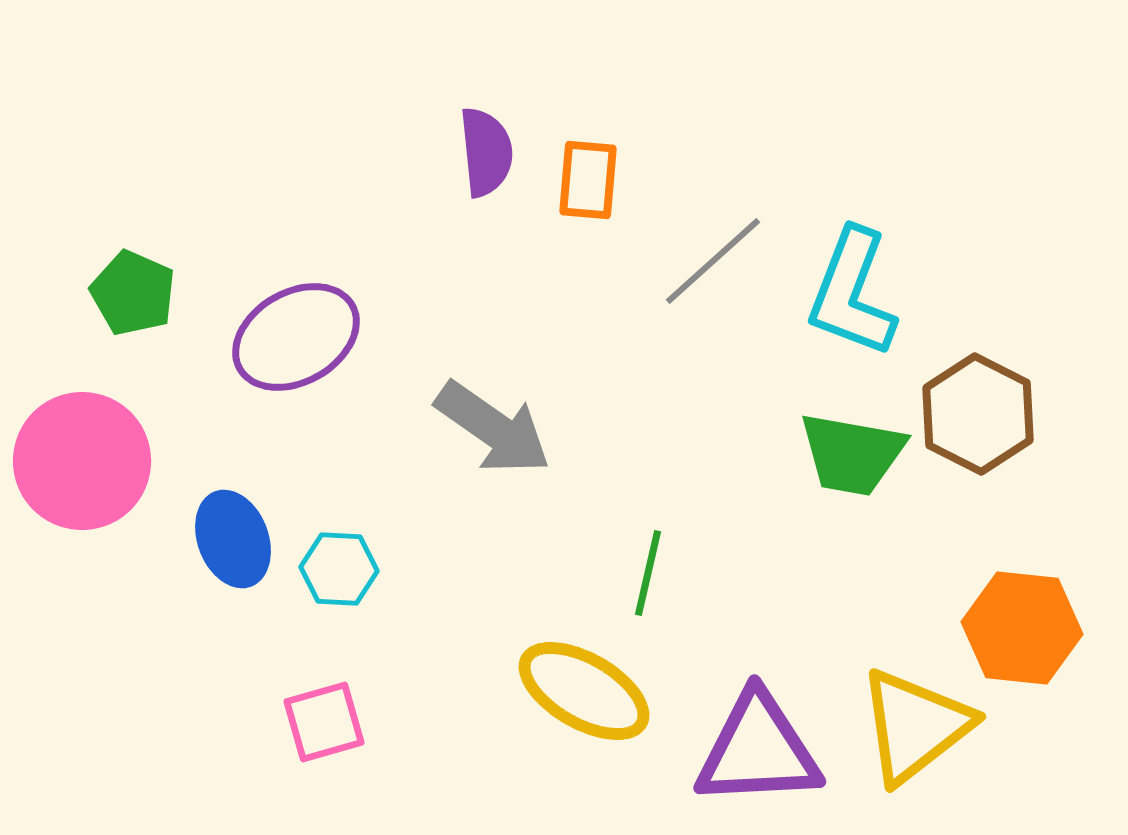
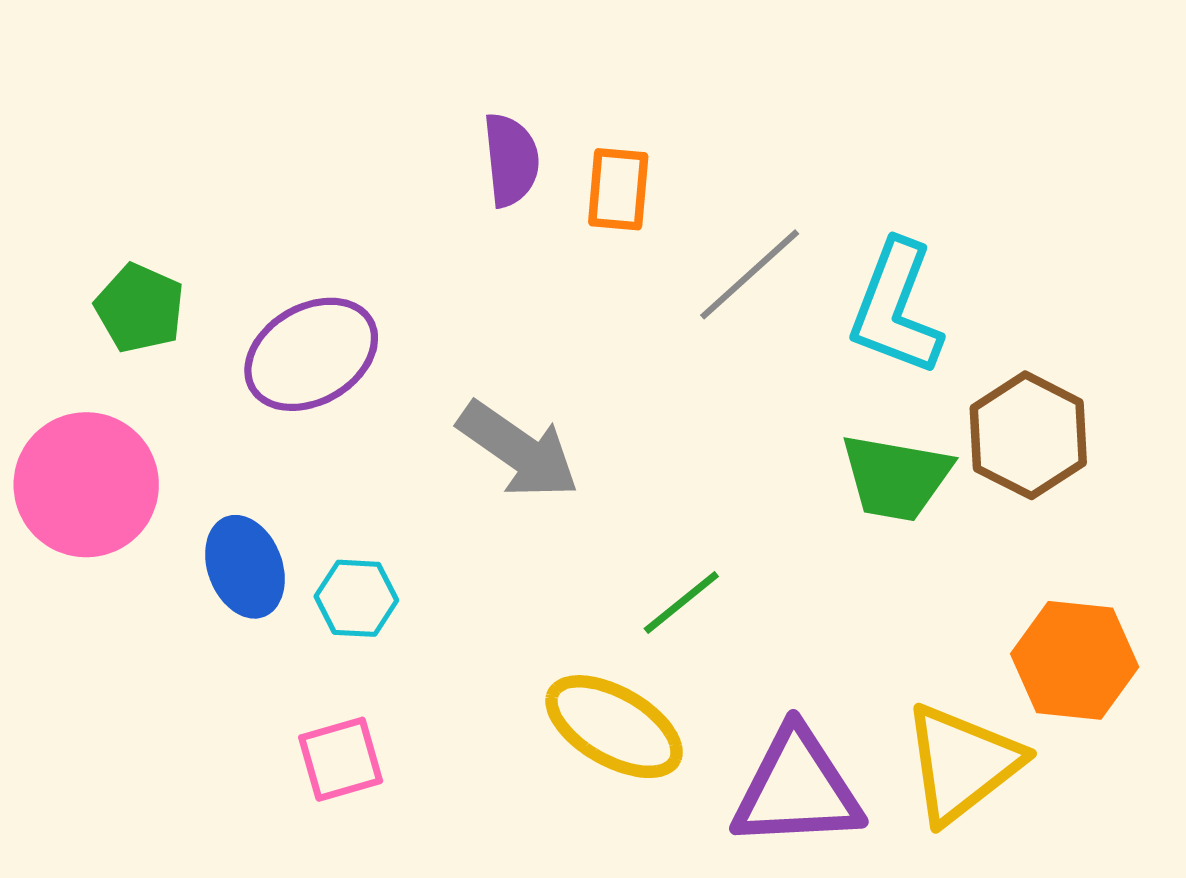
green line: (648, 573) -> (681, 603), turned 38

